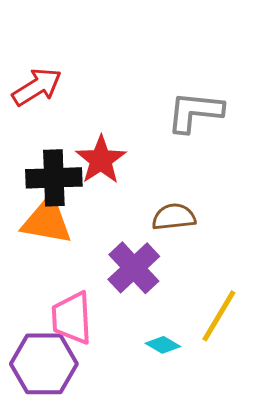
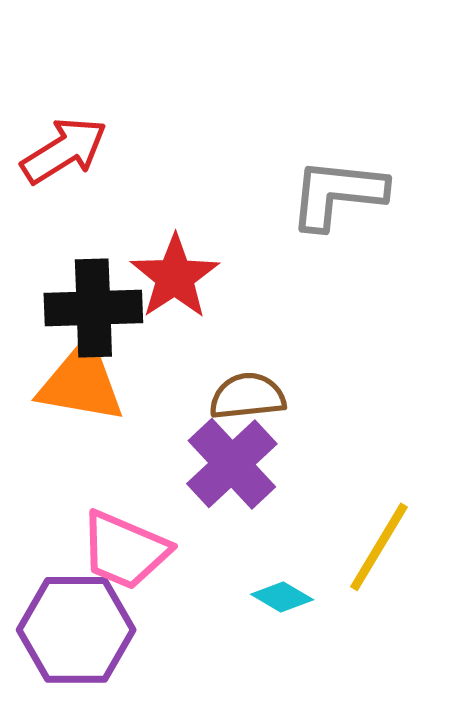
brown semicircle: (174, 217) -> (247, 396), moved
pink trapezoid: (72, 318) -> (125, 550), turned -64

